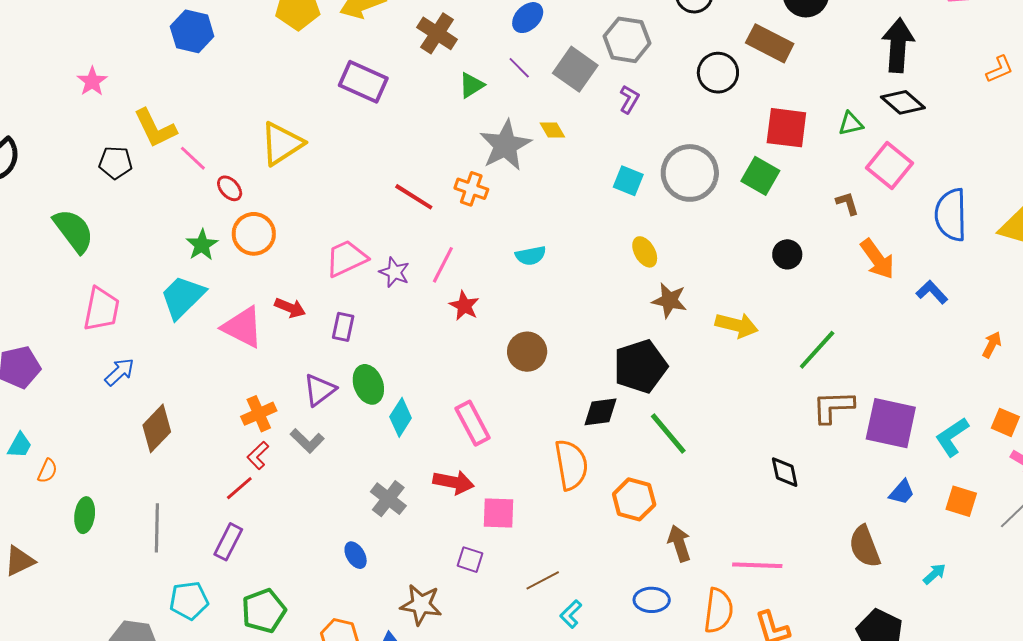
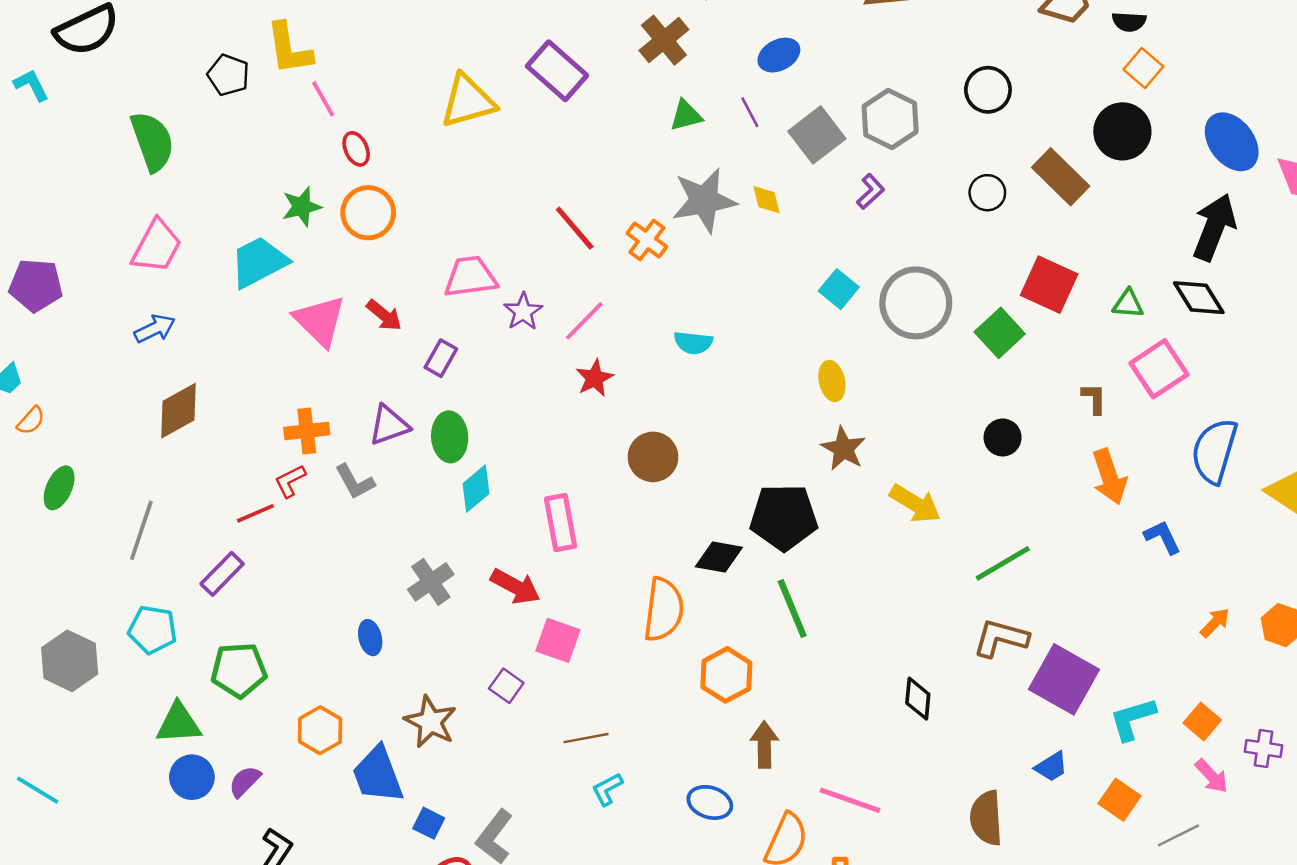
black circle: (718, 73) -> (987, 193), size x0.7
yellow triangle: (282, 144) -> (468, 101), moved

